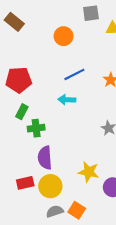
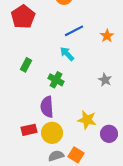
red pentagon: (19, 80) -> (23, 17), moved, turned -30
cyan arrow: (67, 100) -> (67, 54), turned 42
green cross: (36, 128) -> (56, 80), moved, turned 35

